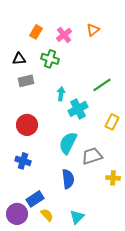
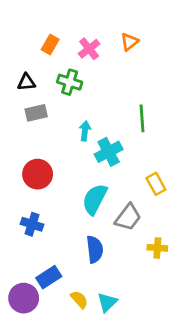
green line: (102, 85) -> (142, 118), turned -60
yellow rectangle: (112, 122) -> (156, 184), moved, turned -56
gray trapezoid: (92, 156) -> (128, 217), turned 145
yellow semicircle: (47, 215) -> (79, 299), moved

